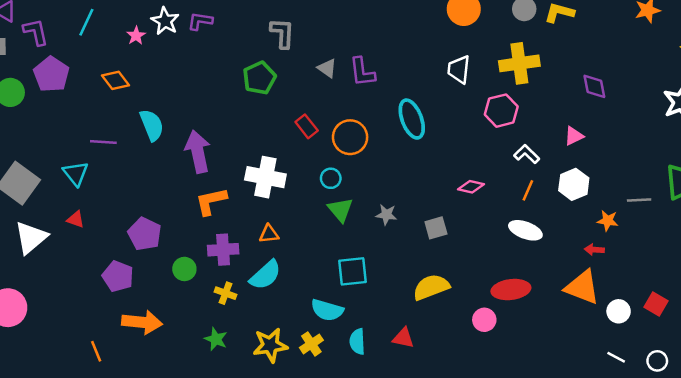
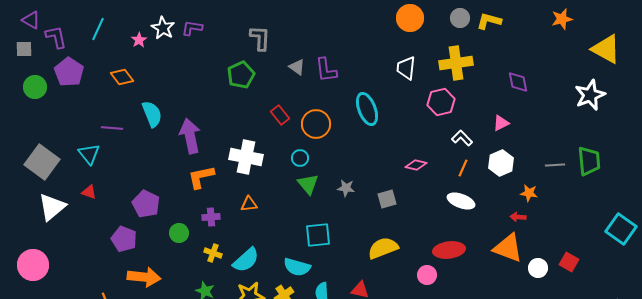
gray line: (639, 200) -> (555, 165), moved
purple cross: (223, 250) -> (211, 217), size x0.7
cyan semicircle: (265, 275) -> (246, 260), moved

